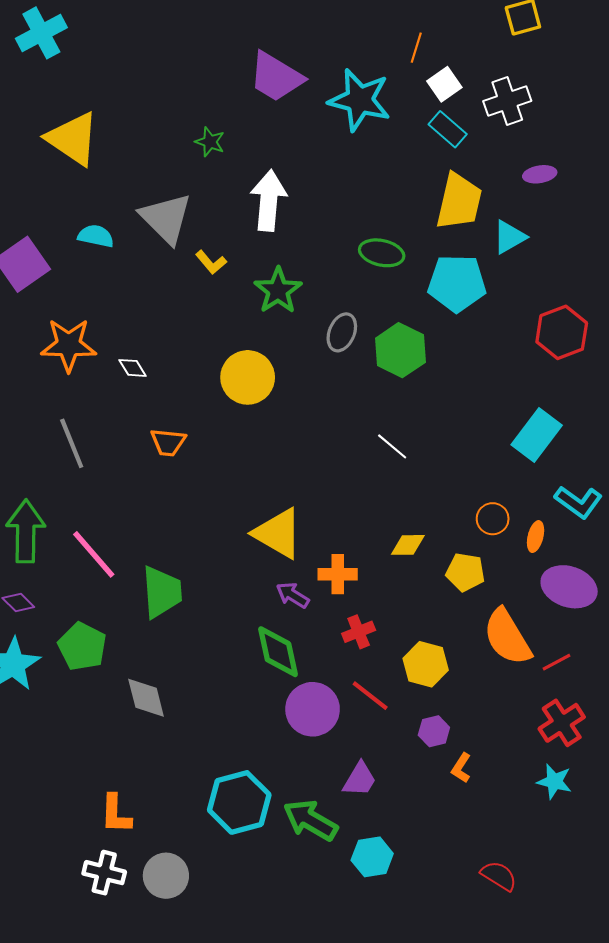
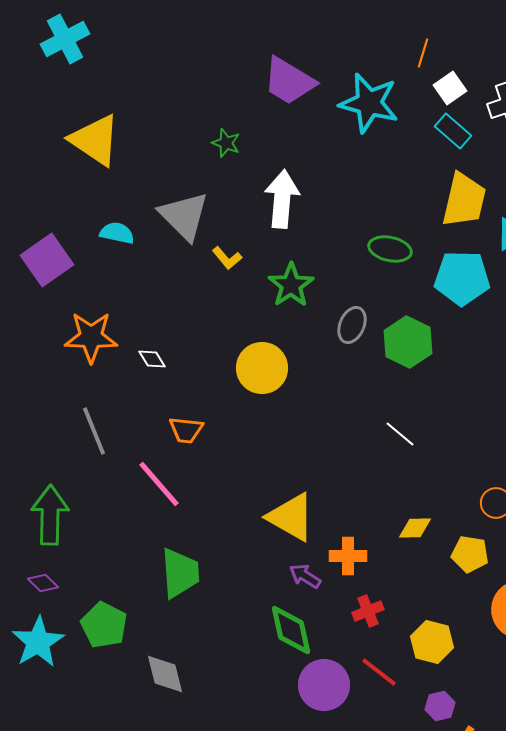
pink line: (94, 554) -> (159, 484), moved

